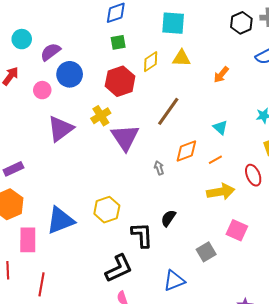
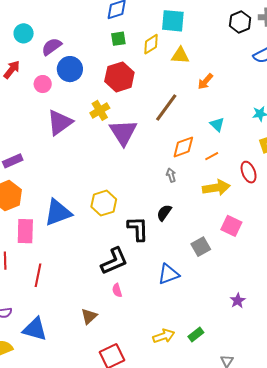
yellow diamond: (151, 62) -> (151, 44), moved
orange arrow: (221, 75) -> (205, 81), moved
gray arrow: (159, 168) -> (171, 175), moved

